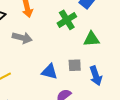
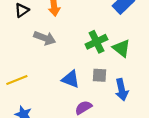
green cross: (67, 20) -> (96, 42), moved
green triangle: (91, 39) -> (121, 48), turned 36

